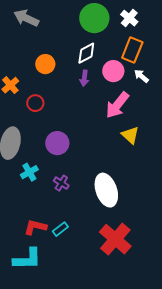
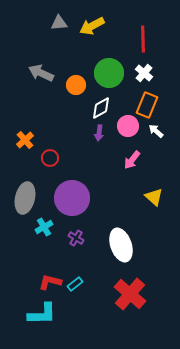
orange circle: (45, 64) -> (76, 85), moved
pink arrow: (117, 105) -> (132, 160), size x0.7
yellow triangle: (130, 135) -> (154, 197), moved
purple circle: (57, 143) -> (72, 198), size x1.5

